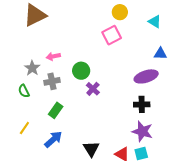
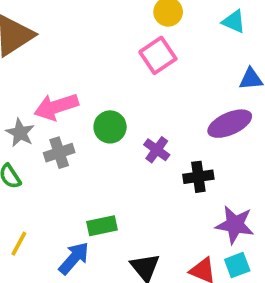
pink arrow: (53, 56) -> (56, 107), size x1.6
purple cross: (93, 89) -> (157, 150), moved
black cross: (142, 104) -> (198, 177), moved
green rectangle: (56, 110) -> (102, 226), moved, turned 49

